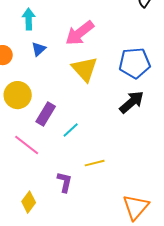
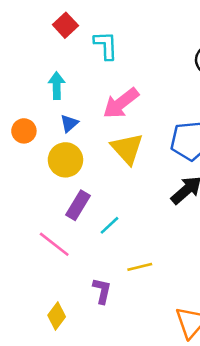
yellow circle: (18, 95) -> (65, 160), moved

